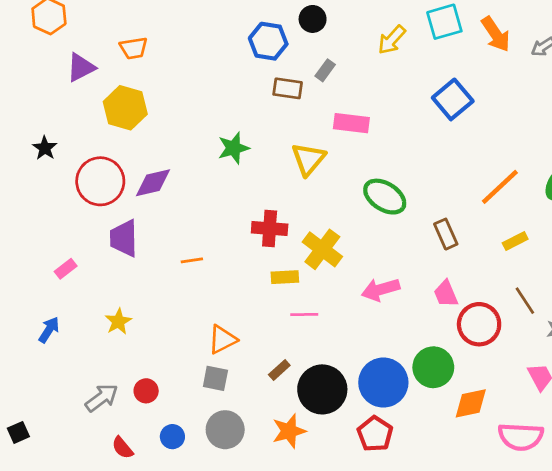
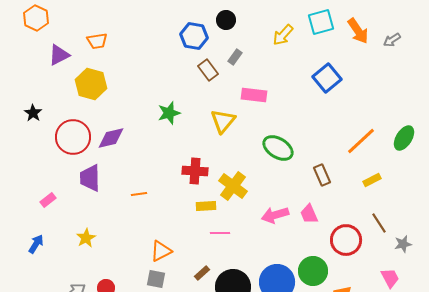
brown rectangle: (288, 88) -> (208, 70), turned 45
pink trapezoid: (446, 294) -> (309, 214), moved

